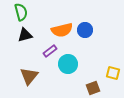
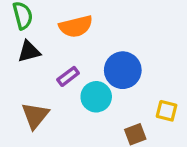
orange semicircle: (62, 30) -> (76, 26), moved
blue circle: (85, 30) -> (123, 70), moved, size x1.5

